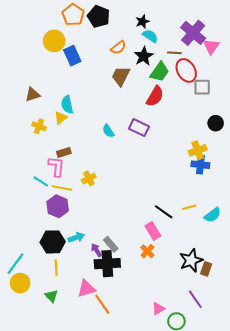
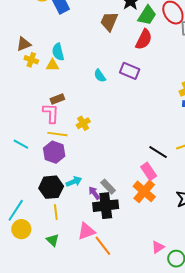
yellow triangle: (61, 118) -> (52, 65), turned 40
yellow cross: (39, 126) -> (31, 60), moved
cyan line: (41, 181) -> (21, 144), moved
orange cross: (147, 251) -> (144, 191), size x1.6

